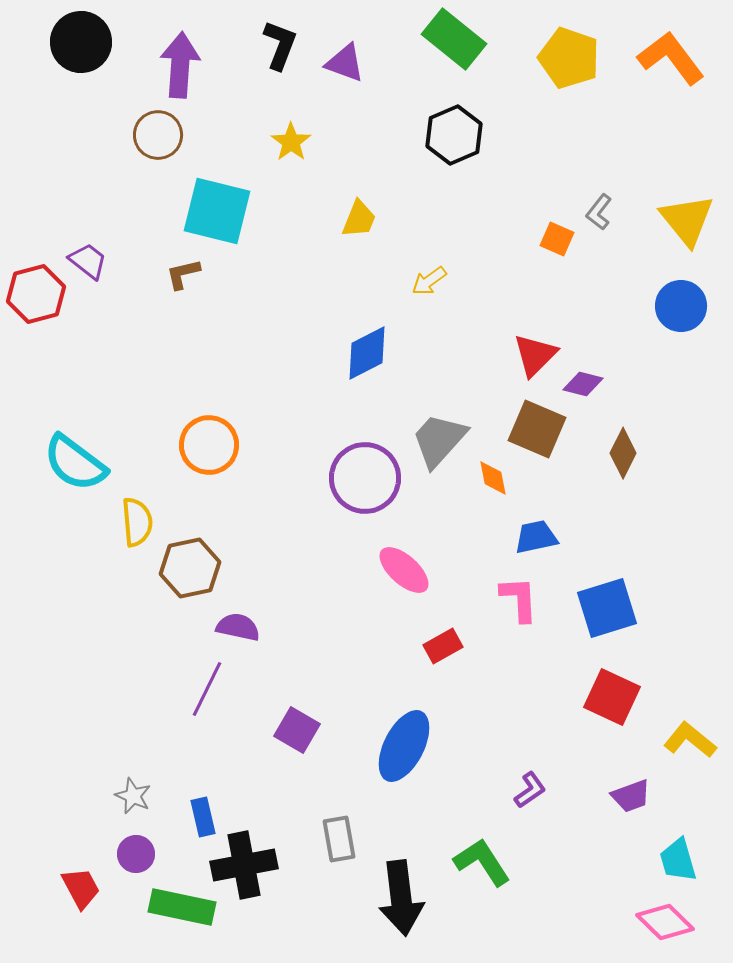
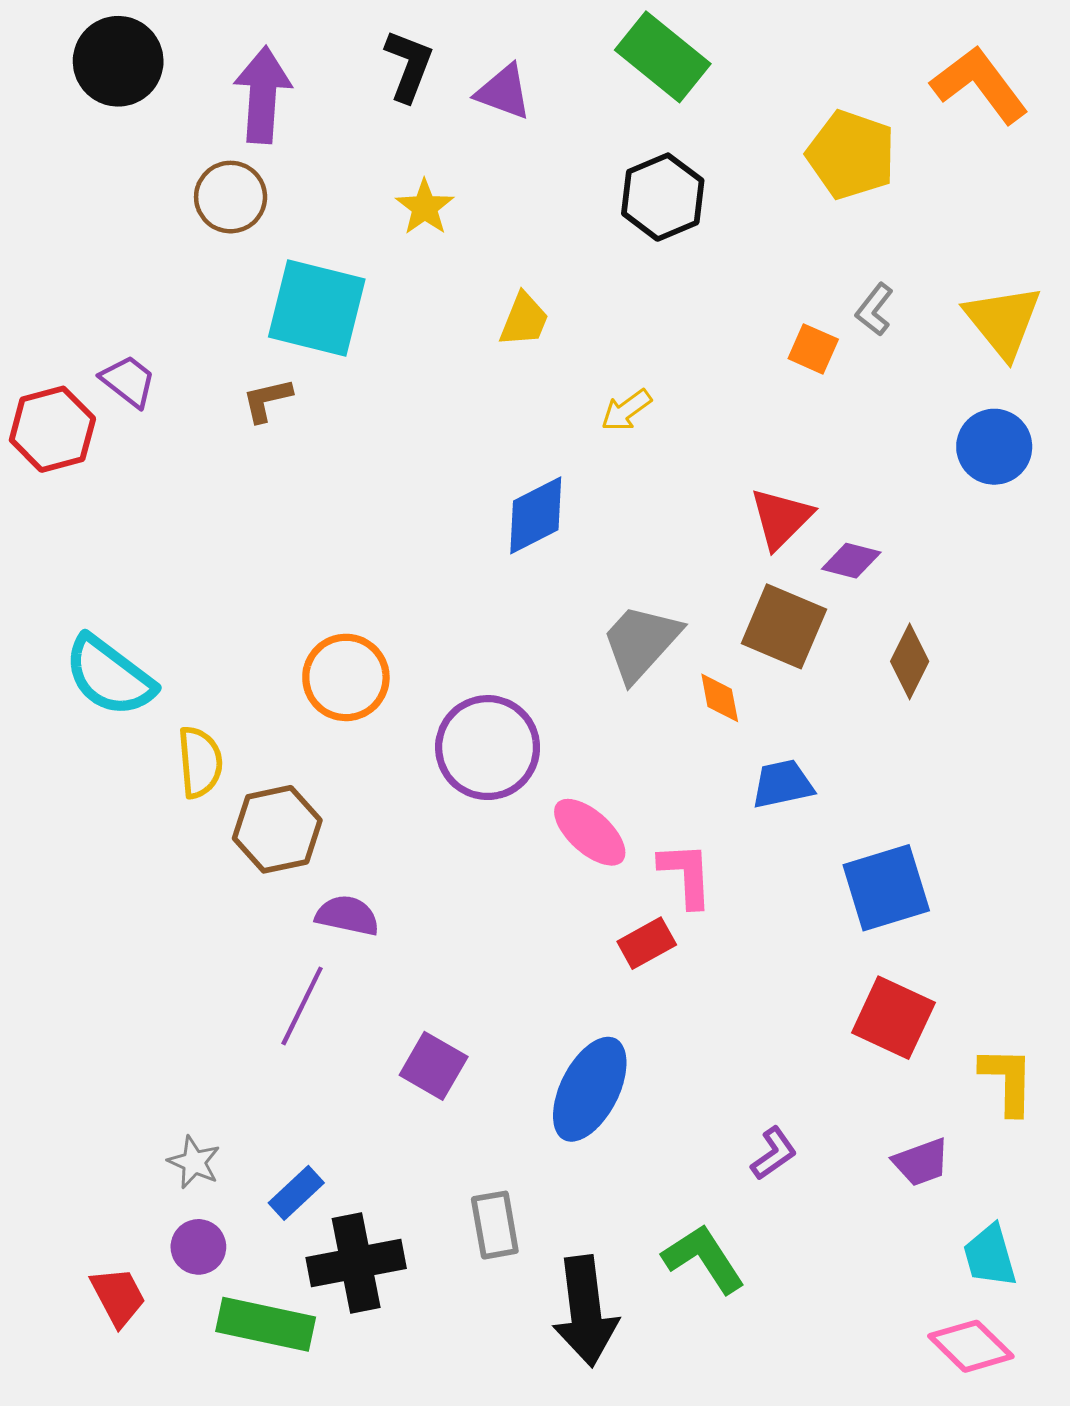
yellow pentagon: (569, 58) -> (851, 155), moved
orange circle: (209, 445) -> (346, 677), moved
purple circle: (365, 478) -> (488, 748), moved
pink L-shape: (519, 599) -> (686, 875), moved
yellow L-shape: (690, 740) -> (1007, 1080), turned 52
blue rectangle: (203, 817) -> (296, 1193), turned 60

